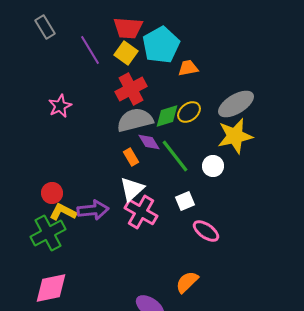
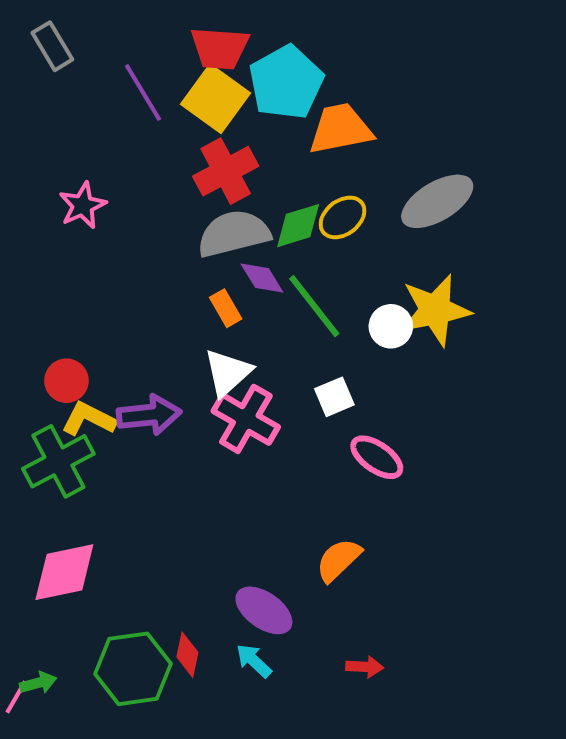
yellow square: (126, 53) -> (216, 99), size x1.4
orange trapezoid: (188, 68) -> (340, 129), size x1.6
yellow star: (235, 136) -> (435, 310), moved

